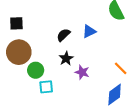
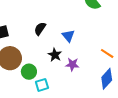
blue triangle: (89, 31) -> (68, 36), moved, turned -32
black semicircle: (63, 35) -> (40, 29), moved

